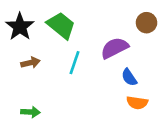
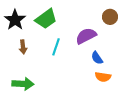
green trapezoid: (61, 25) -> (46, 19), turned 105
brown arrow: (31, 63) -> (23, 47), turned 96
green arrow: (31, 112) -> (23, 84), size x1.5

